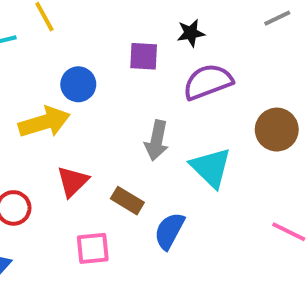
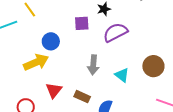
brown circle: (277, 130) -> (153, 66), moved
cyan triangle: (211, 168) -> (122, 75), size x0.7

